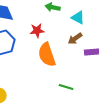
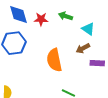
red star: (37, 31) -> (41, 19), moved

